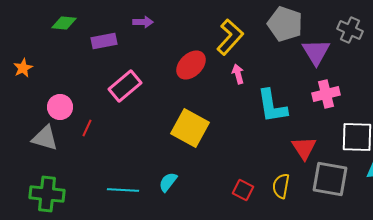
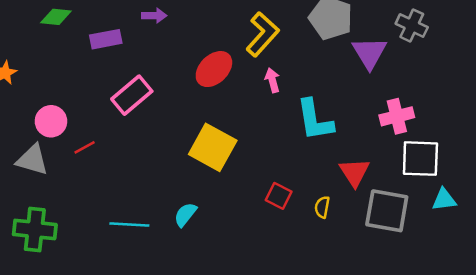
pink cross: (326, 94) -> (397, 116), moved
red line: (87, 128) -> (85, 147), turned 36
yellow semicircle: (281, 186) -> (322, 207), moved, size x0.7
red square: (243, 190) -> (279, 196), moved

